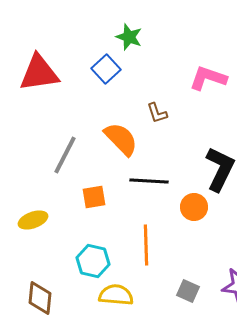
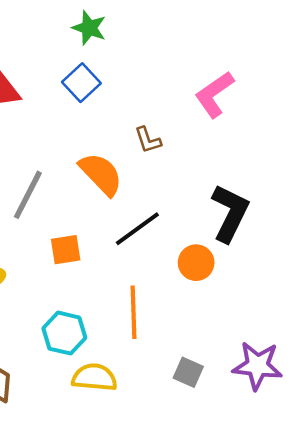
green star: (129, 37) -> (89, 28), moved
pink L-shape: (208, 78) -> (214, 94), turned -54
black line: (149, 181) -> (137, 229), turned -39

